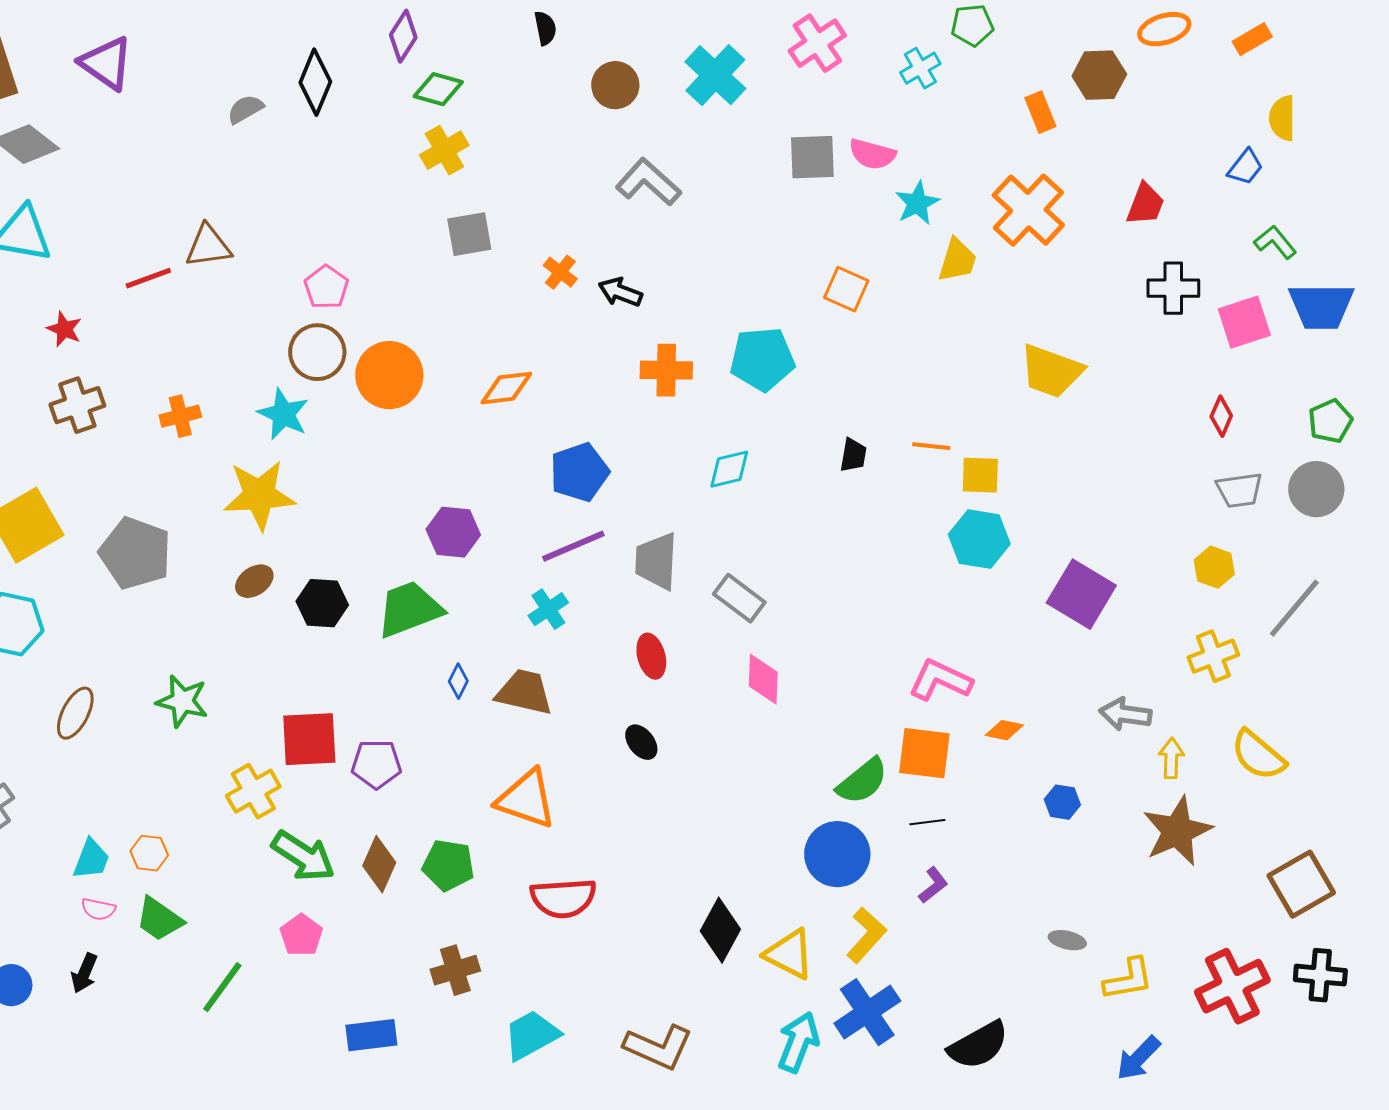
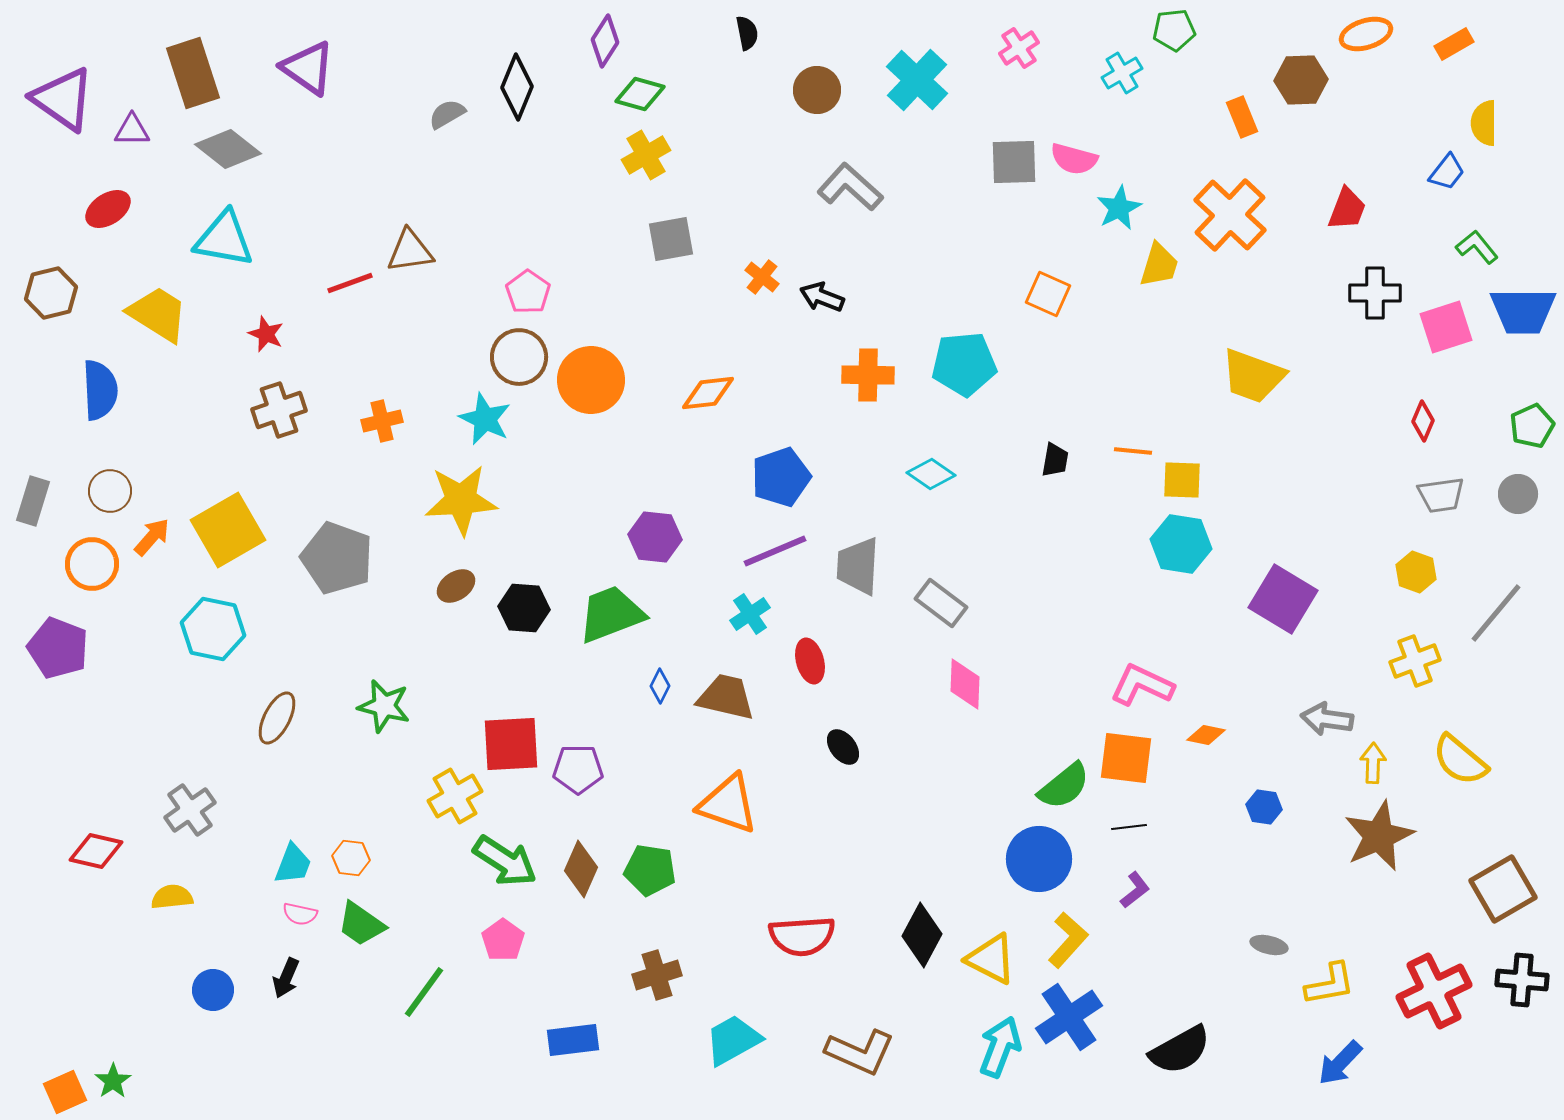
pink cross: (817, 43) -> (1019, 48), size x0.7
cyan diamond: (729, 469) -> (931, 474), turned 48
gray circle: (1316, 489) -> (1518, 494), size x0.7
red ellipse: (651, 656) -> (810, 661), moved
red semicircle: (563, 898) -> (802, 936), moved

